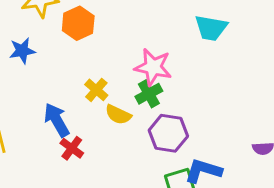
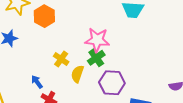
yellow semicircle: (118, 115) -> (77, 74), turned 90
blue arrow: (57, 120) -> (37, 82), size x0.6

